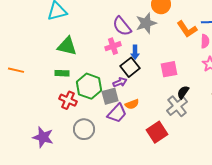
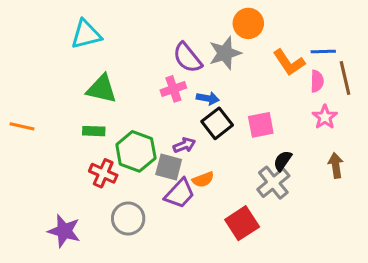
blue arrow: (135, 52) -> (208, 98), turned -80
black square: (130, 67) -> (217, 123), moved
gray square: (110, 96) -> (169, 167), turned 30

